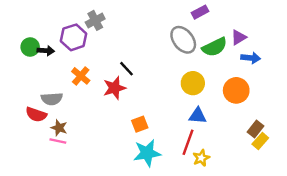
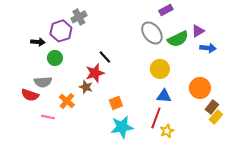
green circle: (30, 47) -> (55, 58), moved
orange cross: (81, 76) -> (67, 101), moved
orange circle: (236, 90) -> (200, 88), moved
brown star: (59, 128) -> (86, 87), moved

